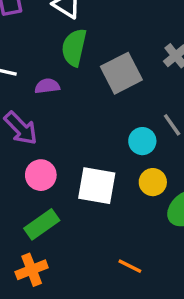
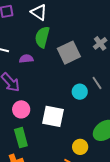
yellow circle: (153, 182) -> (80, 147), moved
green rectangle: (42, 224) -> (21, 138), turned -72

